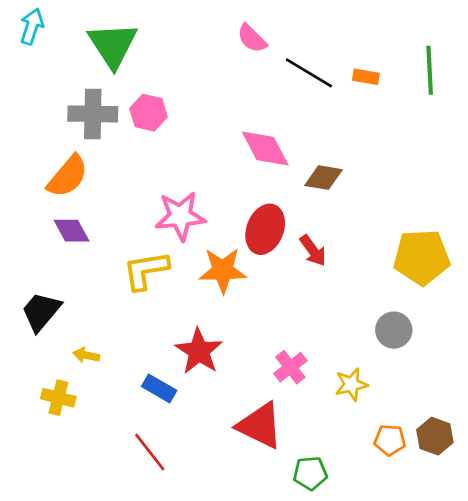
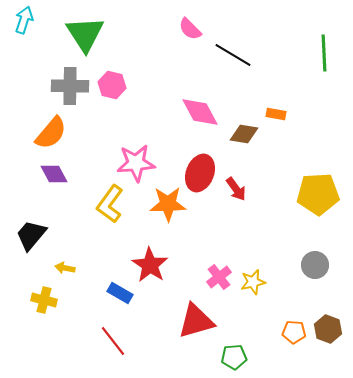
orange rectangle: (366, 77) -> (276, 114), moved
yellow L-shape: (146, 270) -> (110, 204), turned -45
gray circle: (394, 330) -> (315, 265), moved
yellow star: (351, 384) -> (253, 282), moved
red triangle: (260, 426) -> (196, 321), turned -42

